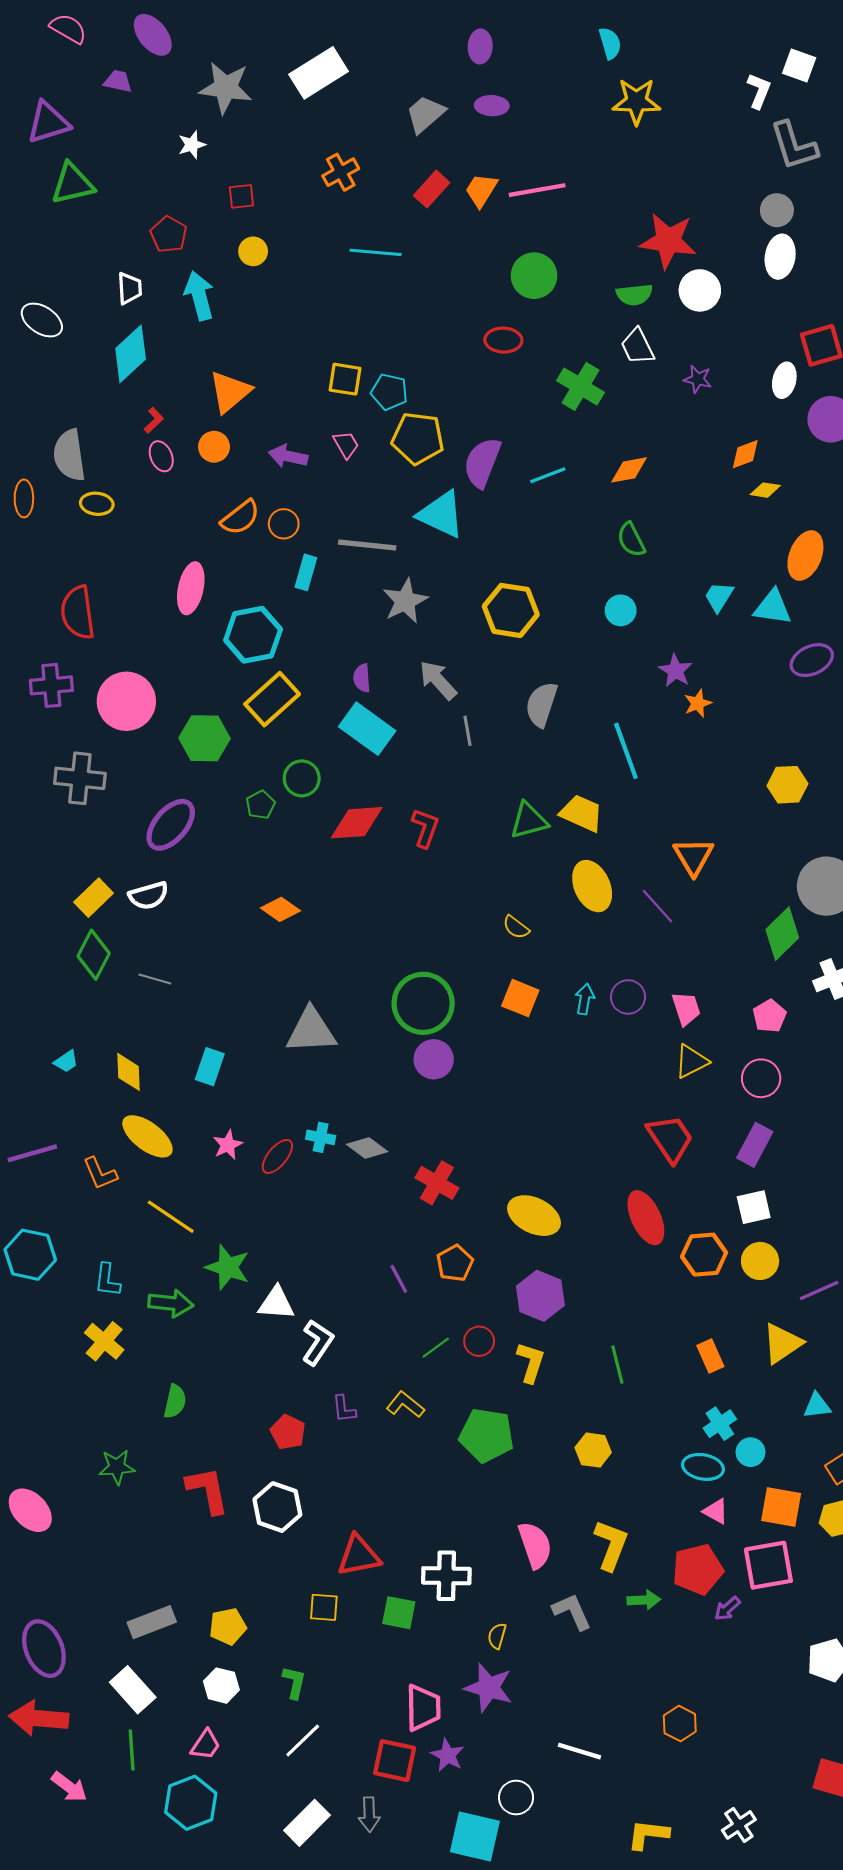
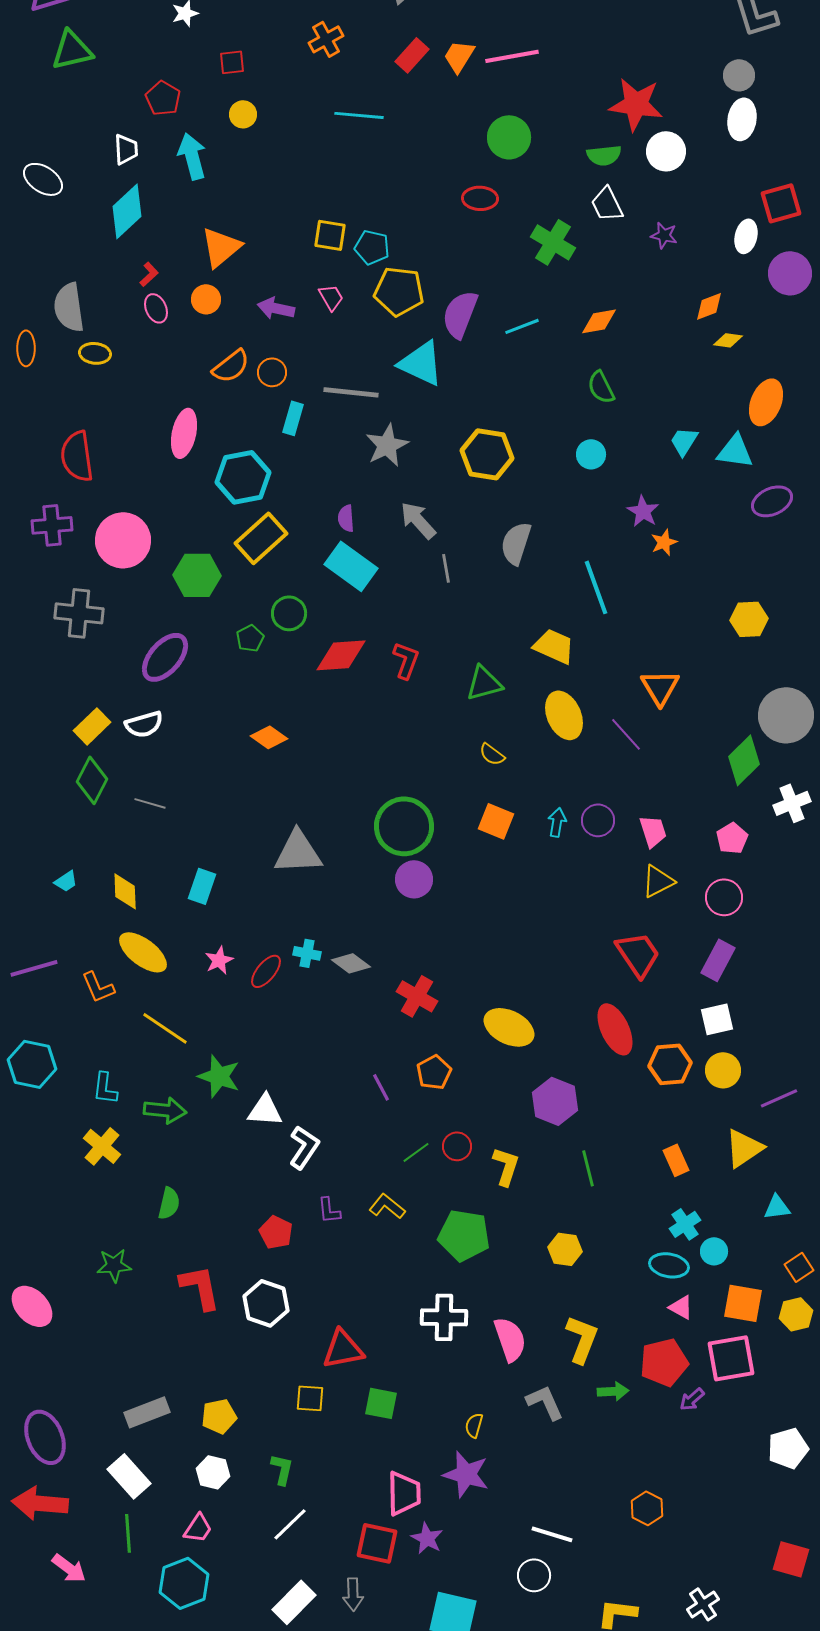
green triangle: (529, 821) -> (484, 683), moved
purple hexagon: (540, 1296) -> (555, 1101), moved
white cross: (446, 1576) -> (444, 1317), moved
white circle: (516, 1797) -> (534, 1575), moved

